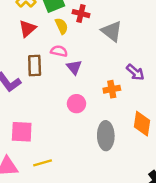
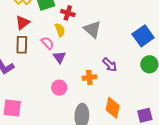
yellow semicircle: (62, 26) -> (60, 30), moved
pink semicircle: (59, 51) -> (47, 43), turned 32
brown rectangle: (35, 66) -> (22, 45), moved

